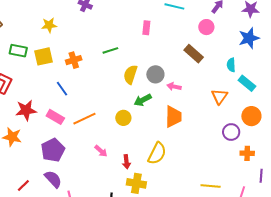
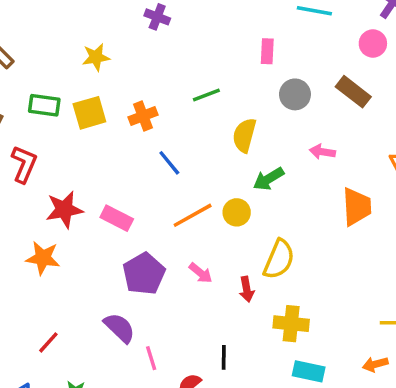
gray circle: (155, 74) -> (295, 94), moved
blue line: (62, 89) -> (169, 163), moved
orange trapezoid: (173, 117) -> (357, 207), moved
orange line: (84, 119) -> (193, 215), moved
purple pentagon: (53, 150) -> (144, 274), moved
yellow semicircle: (157, 153) -> (279, 259), moved
yellow cross: (136, 183) -> (291, 324), moved
red line: (23, 185) -> (48, 342), moved

